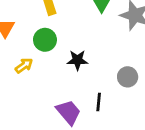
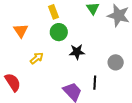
green circle: (45, 40) -> (59, 32), moved

